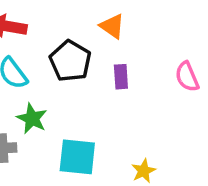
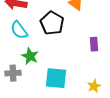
purple rectangle: (121, 77) -> (94, 44), moved

